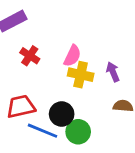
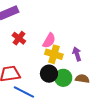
black circle: (62, 114) -> (49, 74), moved
green circle: (78, 132) -> (63, 78), moved

